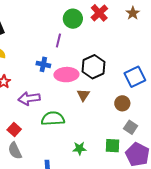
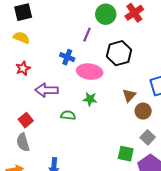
black hexagon: (94, 67) -> (119, 53), moved
brown triangle: (83, 95) -> (129, 95), moved
green semicircle: (53, 119) -> (68, 115), size x0.6
green star: (79, 148) -> (90, 99), moved

